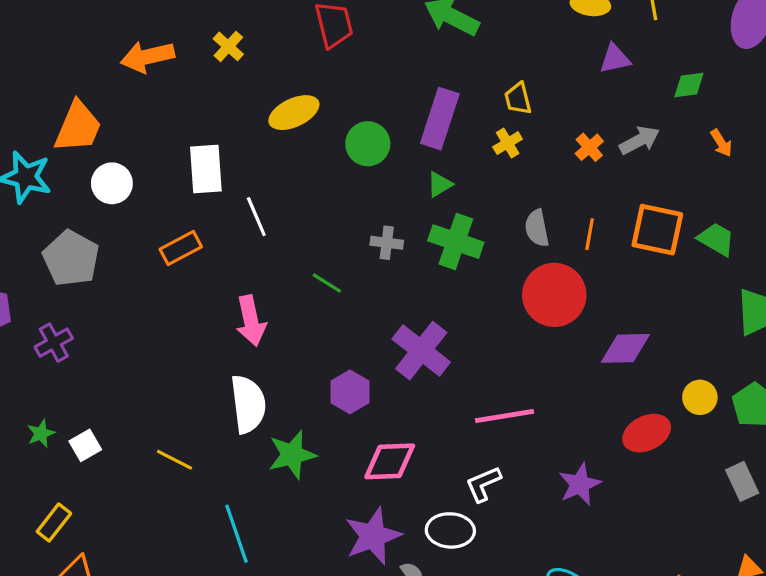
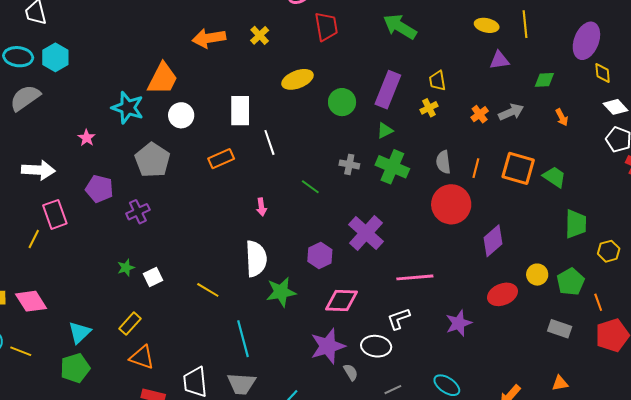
pink arrow: (251, 321) -> (261, 207), size x0.6
purple diamond: (625, 348) -> (493, 241), turned -44
gray rectangle: (742, 481) -> (560, 329), turned -50

